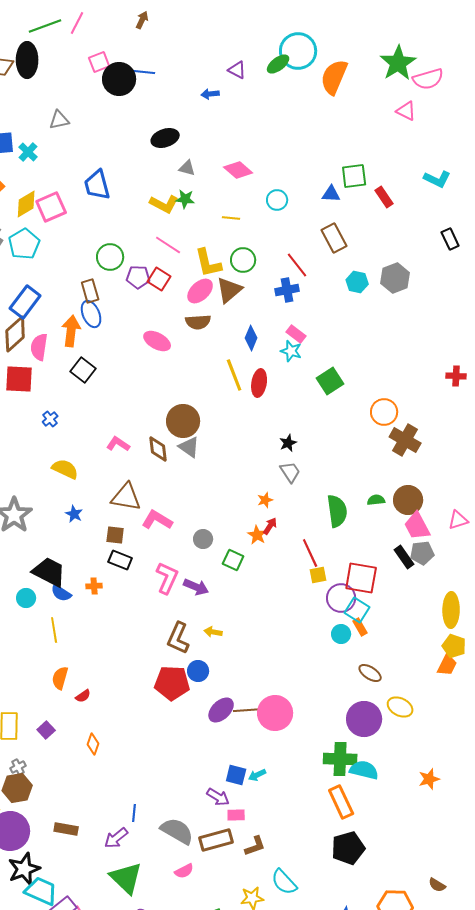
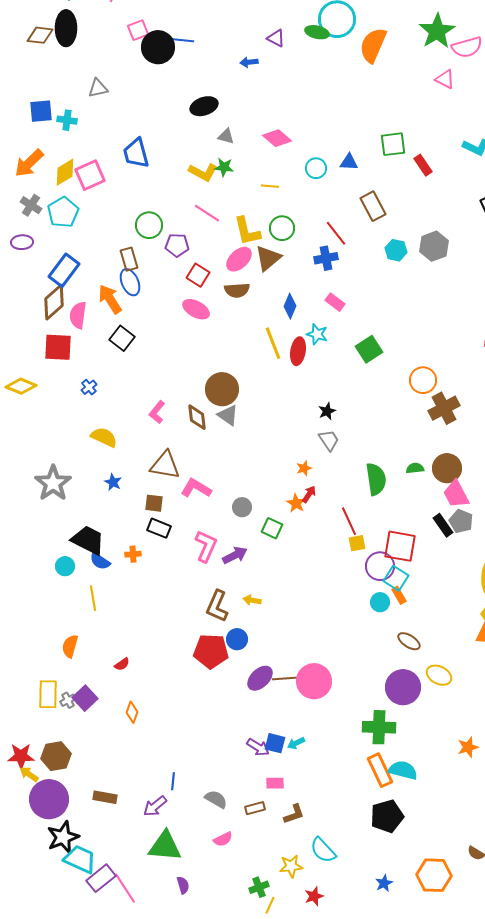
green ellipse: (278, 64) -> (317, 32), turned 50
cyan cross: (28, 152) -> (67, 120), turned -36
blue triangle: (331, 194) -> (349, 162), moved
red square: (159, 279) -> (198, 275), moved
orange arrow: (71, 331) -> (110, 299), turned -40
cyan star: (291, 351) -> (317, 334), moved
brown cross: (405, 440) -> (444, 408), turned 32
pink L-shape: (118, 444) -> (157, 412), turned -85
gray pentagon: (422, 553) -> (461, 521), turned 30
purple arrow: (196, 587) -> (235, 555), turned -50
orange semicircle: (60, 678) -> (70, 646), moved
purple square: (46, 730) -> (85, 698), size x1.4
gray cross: (18, 767) -> (68, 700), moved
cyan semicircle: (364, 770) -> (403, 770), moved
purple arrow: (218, 797) -> (258, 747), moved
gray semicircle: (177, 831) -> (216, 799), size x0.7
brown rectangle: (216, 840) -> (255, 808), size x0.6
green triangle: (126, 878) -> (165, 846), turned -39

